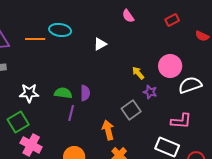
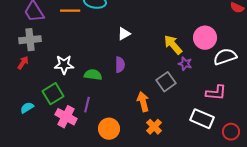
white triangle: (100, 44) -> (124, 34), moved
yellow arrow: (138, 73) -> (173, 45), size x1.5
green semicircle: (63, 93) -> (93, 75), moved
purple line: (71, 113) -> (87, 105), moved

